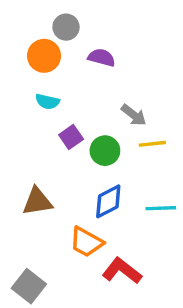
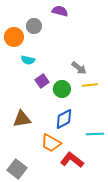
gray circle: (66, 27) -> (34, 26), moved
orange circle: (44, 56) -> (14, 37), moved
purple semicircle: (102, 58) -> (60, 11), moved
cyan line: (161, 208) -> (95, 134), moved

